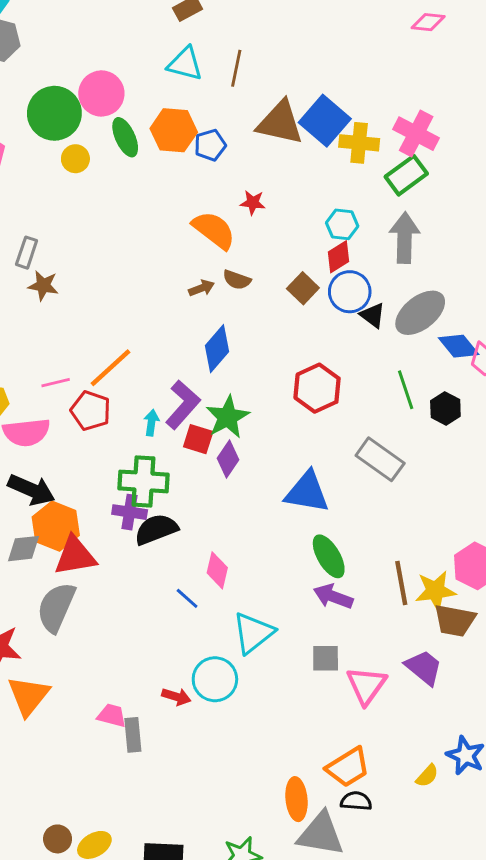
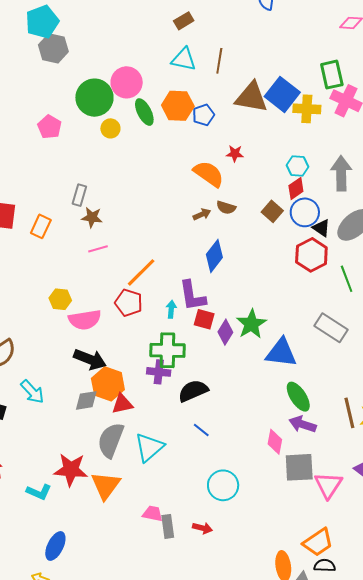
green rectangle: (406, 175) -> (332, 75), moved, turned -64
pink line: (56, 383) -> (98, 249), moved
red hexagon: (317, 388) -> (311, 255), moved
purple L-shape: (183, 405) -> (192, 296), turned 132
green star: (228, 417) -> (251, 324), moved
black semicircle: (156, 529) -> (193, 391), moved
red triangle: (75, 556) -> (122, 404), size x0.7
pink diamond: (217, 570) -> (275, 442), moved
cyan triangle: (253, 633) -> (149, 447), moved
gray square: (326, 658) -> (299, 467), size x1.5
orange triangle: (28, 696) -> (106, 485), moved
red arrow: (176, 697) -> (202, 528), moved

